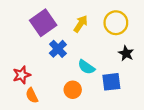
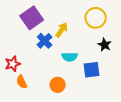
yellow arrow: (81, 24) -> (62, 30), moved
cyan semicircle: (86, 67) -> (70, 57), turned -35
orange circle: (73, 90) -> (58, 85), moved

